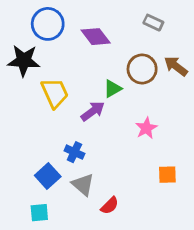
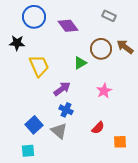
black star: (24, 61) -> (17, 43), size x0.7
purple arrow: (93, 111) -> (62, 89), moved
blue cross: (74, 152) -> (66, 110), moved
orange square: (167, 175) -> (120, 142), moved
red semicircle: (110, 206) -> (98, 128), moved

